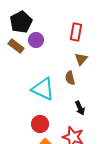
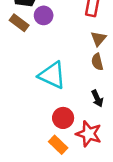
brown semicircle: (70, 78) -> (97, 62), moved
red circle: (40, 124) -> (63, 118), moved

